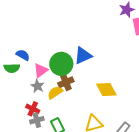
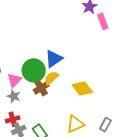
yellow semicircle: (55, 93) -> (51, 78), moved
red cross: (33, 109) -> (13, 119), turned -32

